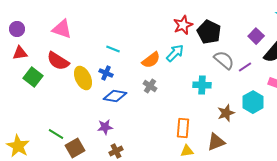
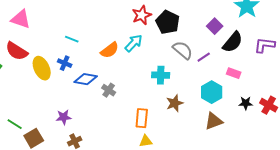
gray cross: (150, 86) -> (109, 90), moved
blue diamond: (115, 96) -> (86, 79), moved
brown star: (226, 113) -> (175, 103), moved
brown triangle: (216, 142) -> (214, 121), moved

